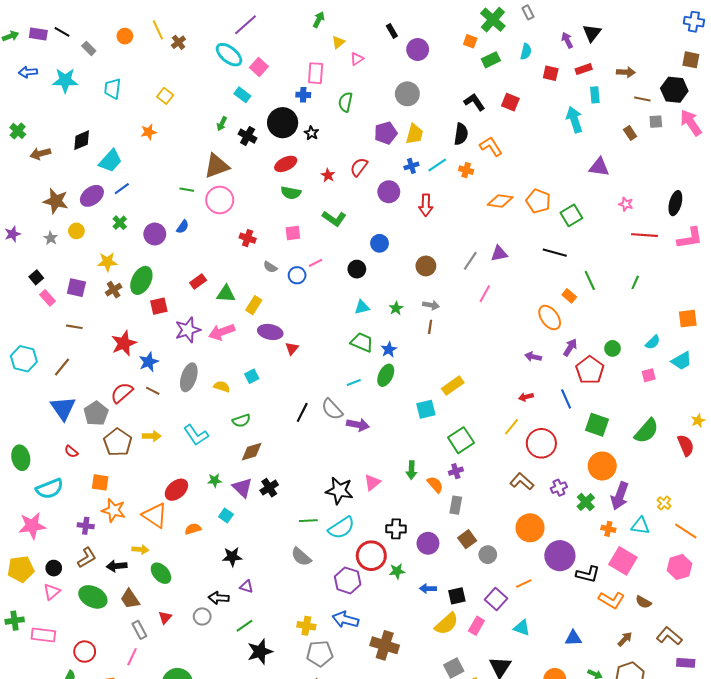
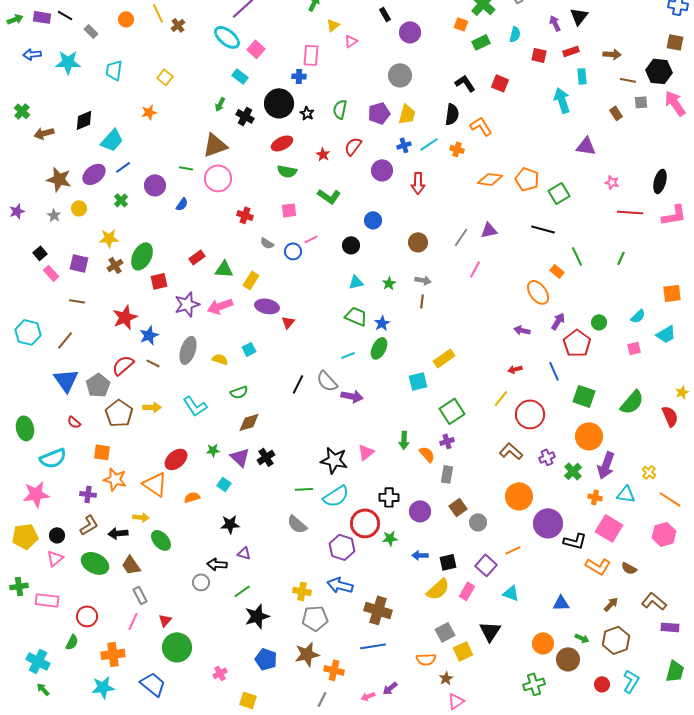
green semicircle: (345, 102) -> (340, 109), moved
purple circle: (155, 234) -> (155, 185), moved
red triangle: (165, 618) -> (165, 620), moved

